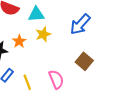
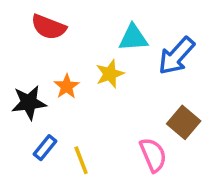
cyan triangle: (36, 14) -> (133, 38), moved
pink semicircle: (56, 79) -> (153, 155), moved

